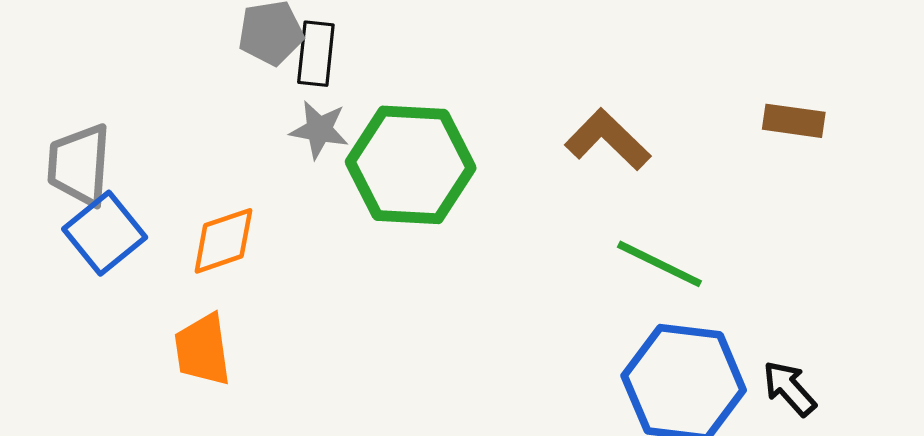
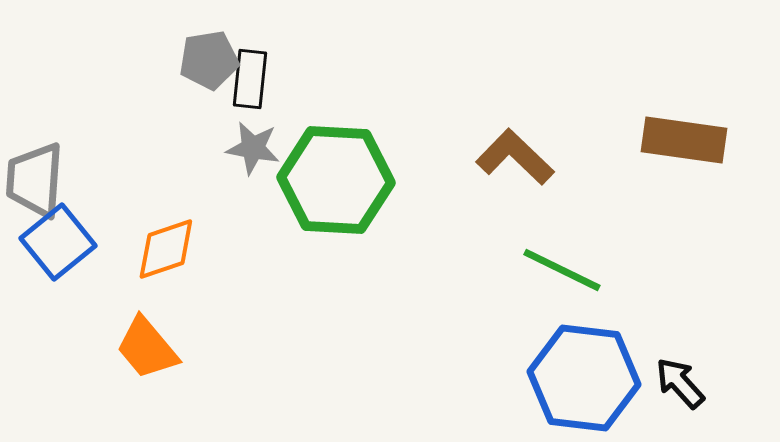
brown rectangle: (794, 121) -> (684, 140), size x1.5
orange trapezoid: (203, 350) -> (147, 348), turned -32

